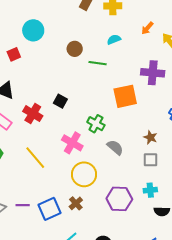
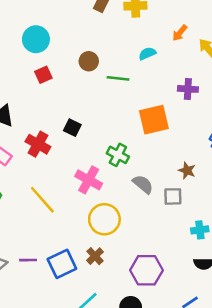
cyan semicircle: (114, 40) -> (147, 54), moved
red square: (14, 54) -> (43, 75), moved
purple cross: (153, 73) -> (188, 89), size x0.7
gray square: (151, 160) -> (173, 196), moved
cyan cross: (150, 190) -> (200, 230), moved
purple hexagon: (119, 199) -> (146, 270), moved

